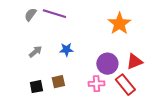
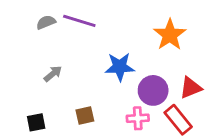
gray semicircle: (30, 15) -> (46, 22), turned 32
blue star: (66, 50) -> (120, 67), moved, size x1.5
black square: (36, 87) -> (36, 122), moved

